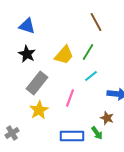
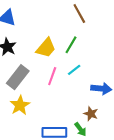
pink line: (70, 98) -> (52, 76), moved

